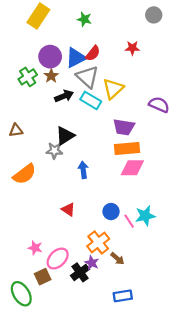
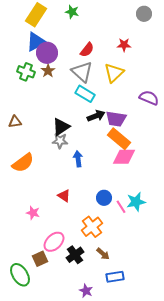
green star: (84, 19) -> (72, 12), moved
blue triangle: (76, 58) -> (36, 42), moved
green cross: (28, 77) -> (26, 72), turned -36
yellow triangle: (113, 89) -> (114, 73), moved
black arrow: (64, 96) -> (96, 116), moved
orange rectangle: (127, 148) -> (119, 139), turned 45
gray star: (54, 151) -> (60, 141), moved
pink star: (35, 248) -> (33, 213), moved
brown arrow: (117, 259) -> (103, 254), moved
purple star: (92, 263) -> (86, 291), moved

